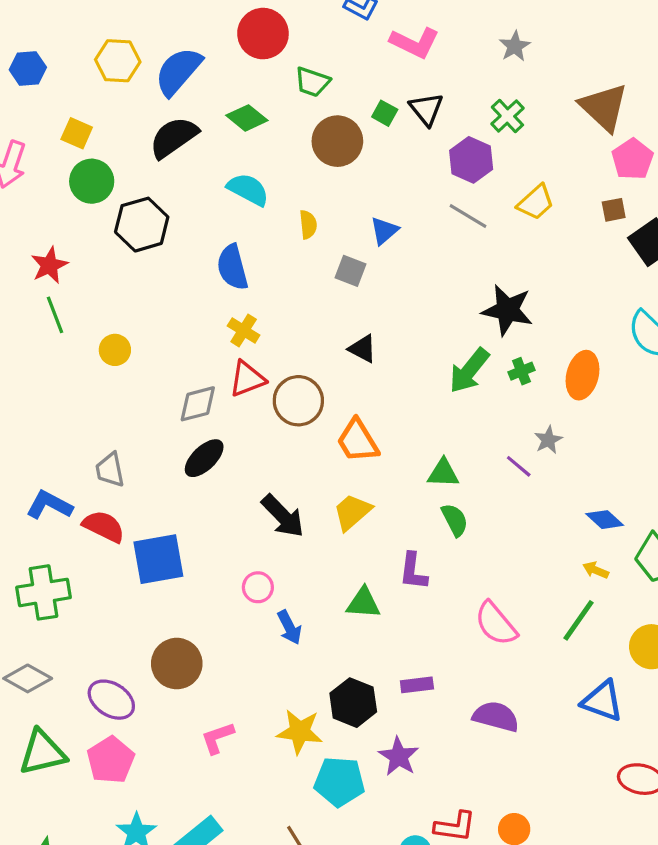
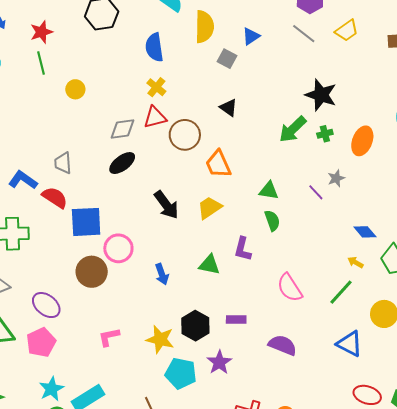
yellow semicircle: (308, 225) -> (204, 27), size x1.8
pink circle: (258, 587) -> (118, 248), moved, size x1.5
brown circle: (177, 664) -> (92, 272), moved

